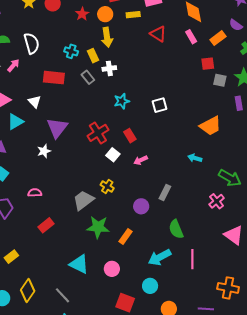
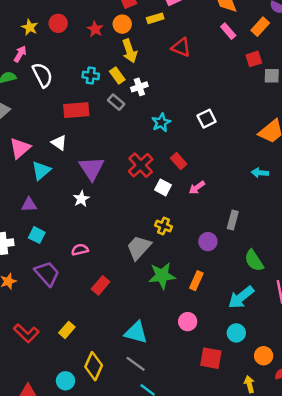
red triangle: (158, 34) -> (181, 47), moved
pink arrow: (13, 65) -> (20, 54), moved
cyan triangle: (79, 264) -> (136, 332), moved

